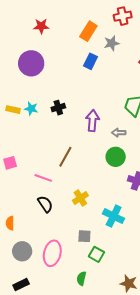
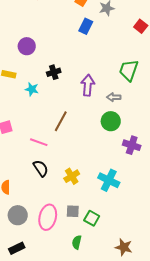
purple circle: (31, 63) -> (27, 46), moved, size x0.7
cyan star: (31, 109) -> (32, 89), moved
yellow cross: (80, 198) -> (72, 176), moved
gray square: (84, 236) -> (73, 211), moved

